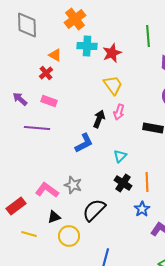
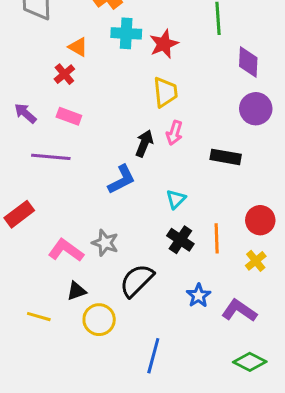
yellow trapezoid: (113, 85) -> (165, 92), turned 30
red rectangle: (16, 206) -> (19, 214), moved
blue star: (142, 209) -> (198, 296), moved

